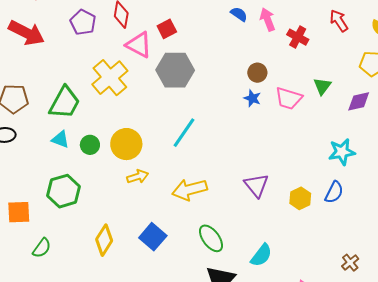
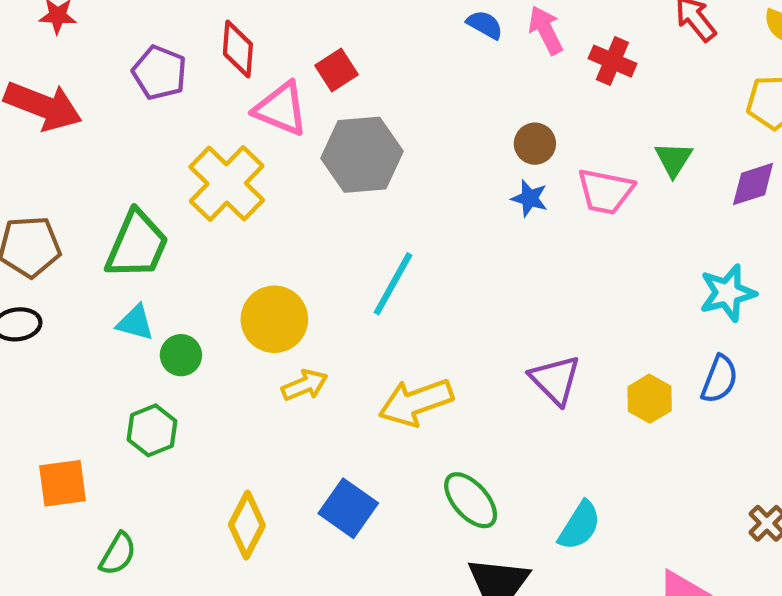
green circle: (90, 145) -> (181, 355), moved
green hexagon: (63, 191) -> (152, 430), size x0.7

